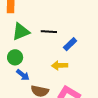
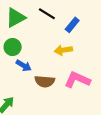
black line: (49, 32) -> (47, 14), turned 35

